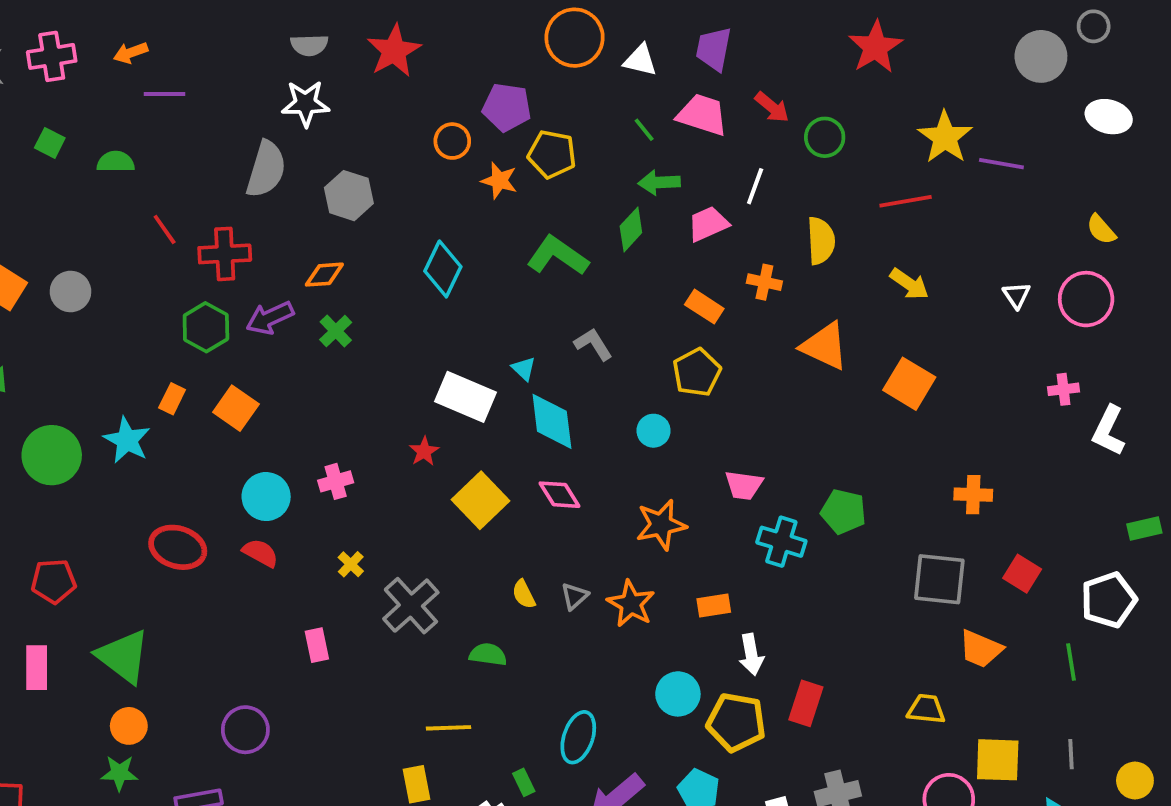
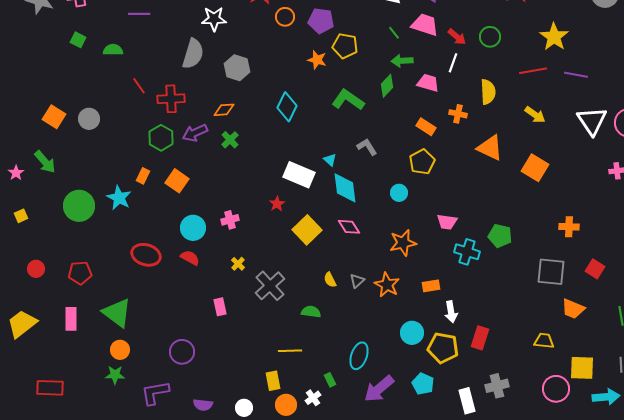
red arrow: (772, 107) -> (457, 37), moved
orange circle: (452, 141) -> (285, 17), moved
purple line: (1001, 164) -> (576, 75), moved
pink trapezoid: (708, 224) -> (428, 83), turned 40
white triangle: (1016, 295) -> (592, 121), size x2.0

